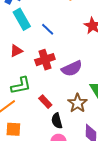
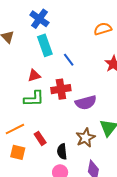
green L-shape: (21, 86) -> (34, 99), moved
red rectangle: (45, 102) -> (40, 138), moved

